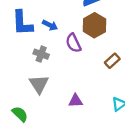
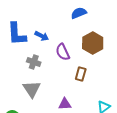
brown hexagon: (94, 25) -> (93, 43), moved
brown rectangle: (112, 61) -> (81, 74), moved, turned -32

